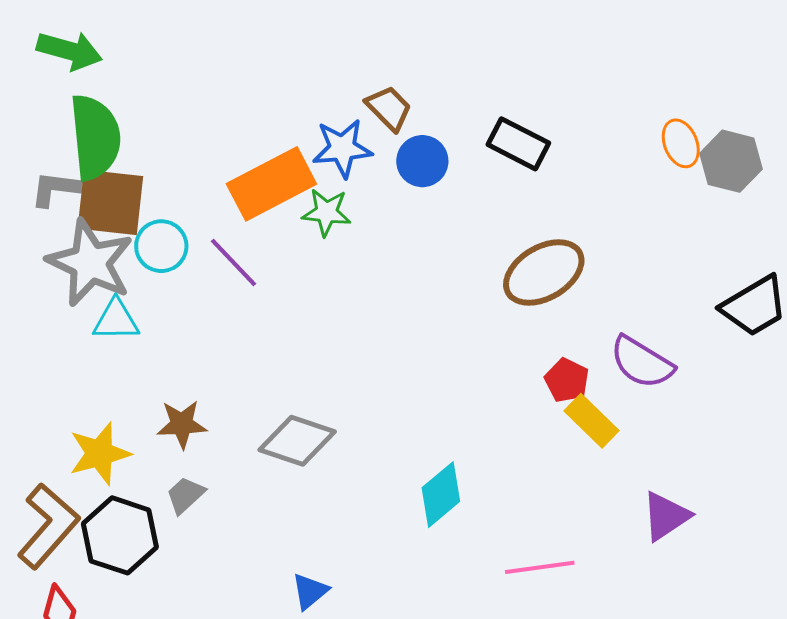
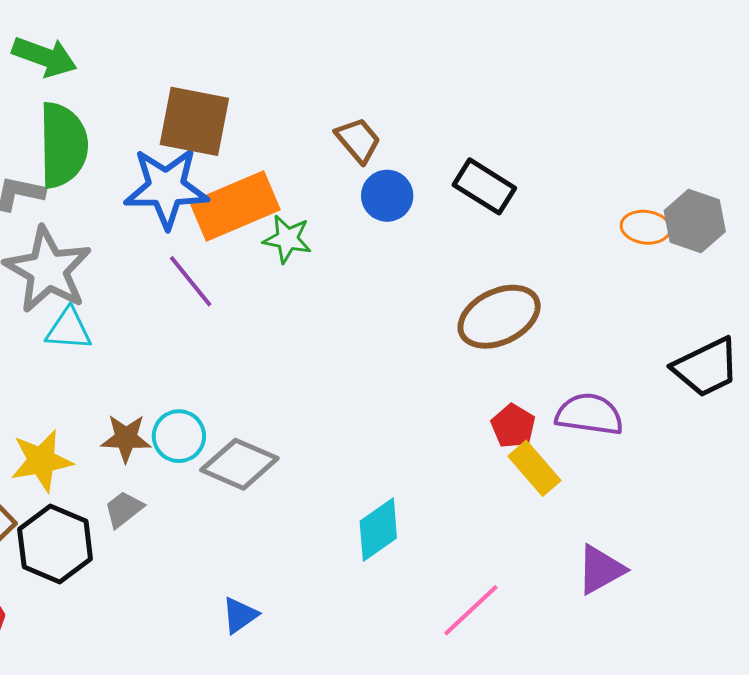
orange ellipse: (681, 143) -> (646, 227), moved, turned -66
blue star: (342, 148) -> (166, 188), moved, size x1.4
brown square: (110, 202) -> (194, 121), moved
cyan circle: (161, 246) -> (179, 436), moved
purple semicircle: (642, 362) -> (589, 414), turned 152
pink line: (540, 567) -> (471, 610), turned -40

